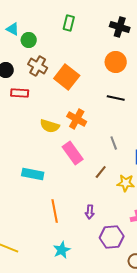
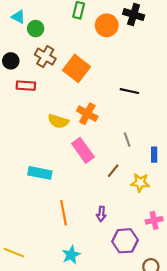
orange circle: (116, 62) -> (107, 25), moved

